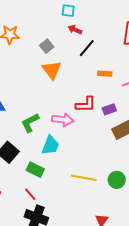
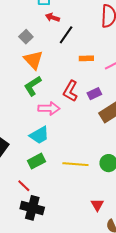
red L-shape: (86, 104) -> (70, 91), turned 125
green L-shape: (30, 123) -> (33, 86), moved
cyan trapezoid: (50, 145) -> (39, 135), turned 45
green rectangle: (35, 170) -> (37, 161), moved, turned -48

